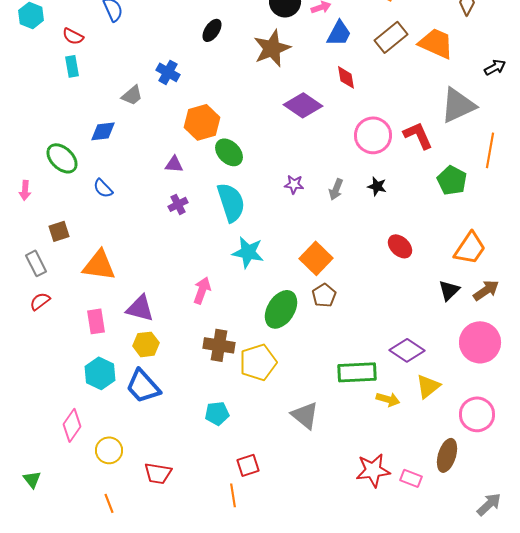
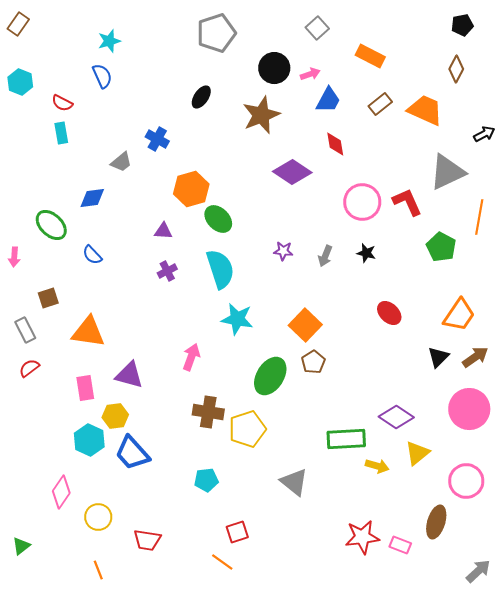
brown rectangle: (391, 37) -> (380, 104), size x0.7
yellow hexagon: (146, 344) -> (115, 416), moved
green triangle: (32, 479) -> (21, 546), turned 30
orange line: (233, 495) -> (222, 562), turned -45

